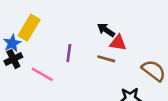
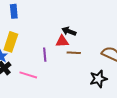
red triangle: (118, 43) -> (62, 41), moved

